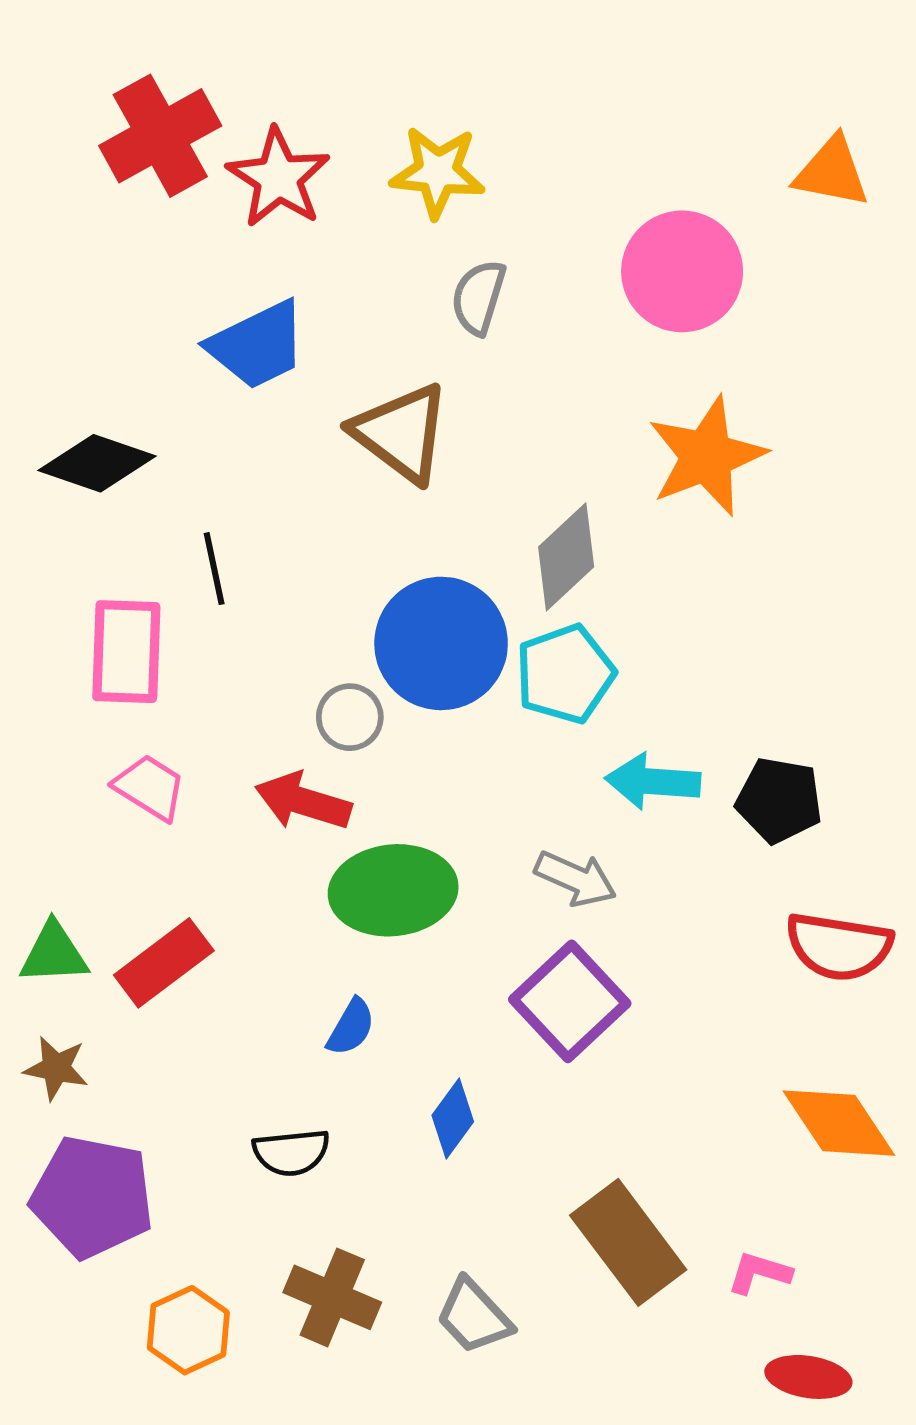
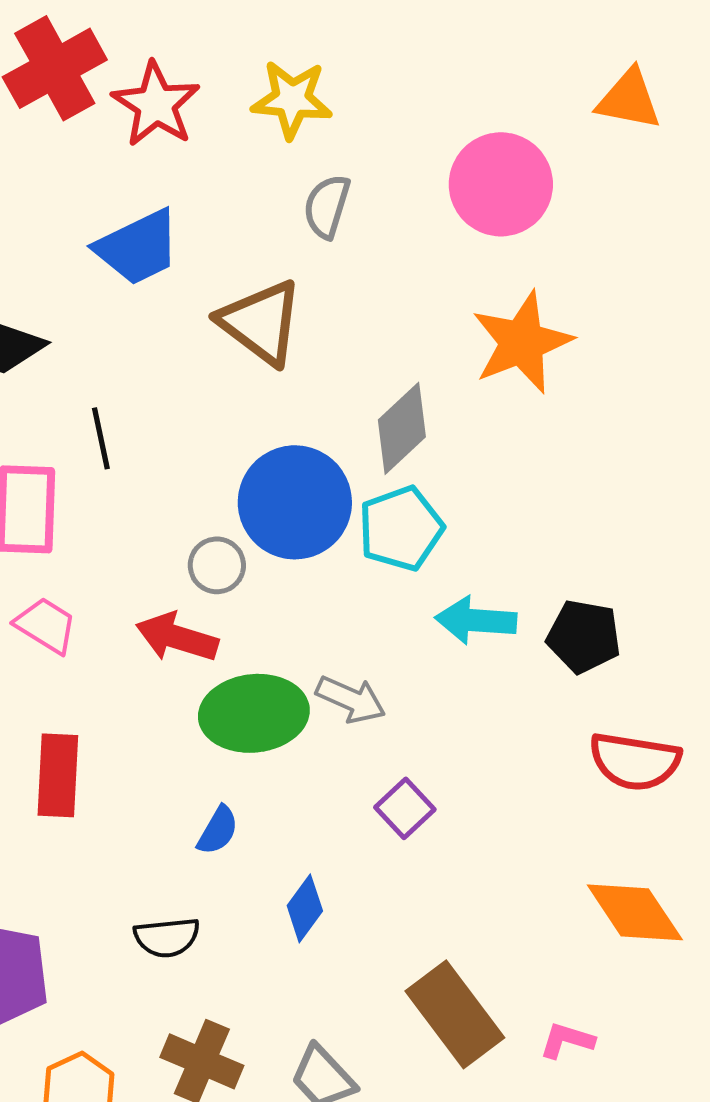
gray arrow: (576, 879) -> (351, 699), moved
red rectangle: (164, 963) -> (58, 775), turned -50
purple square: (570, 1001) -> (405, 808), size x0.6

